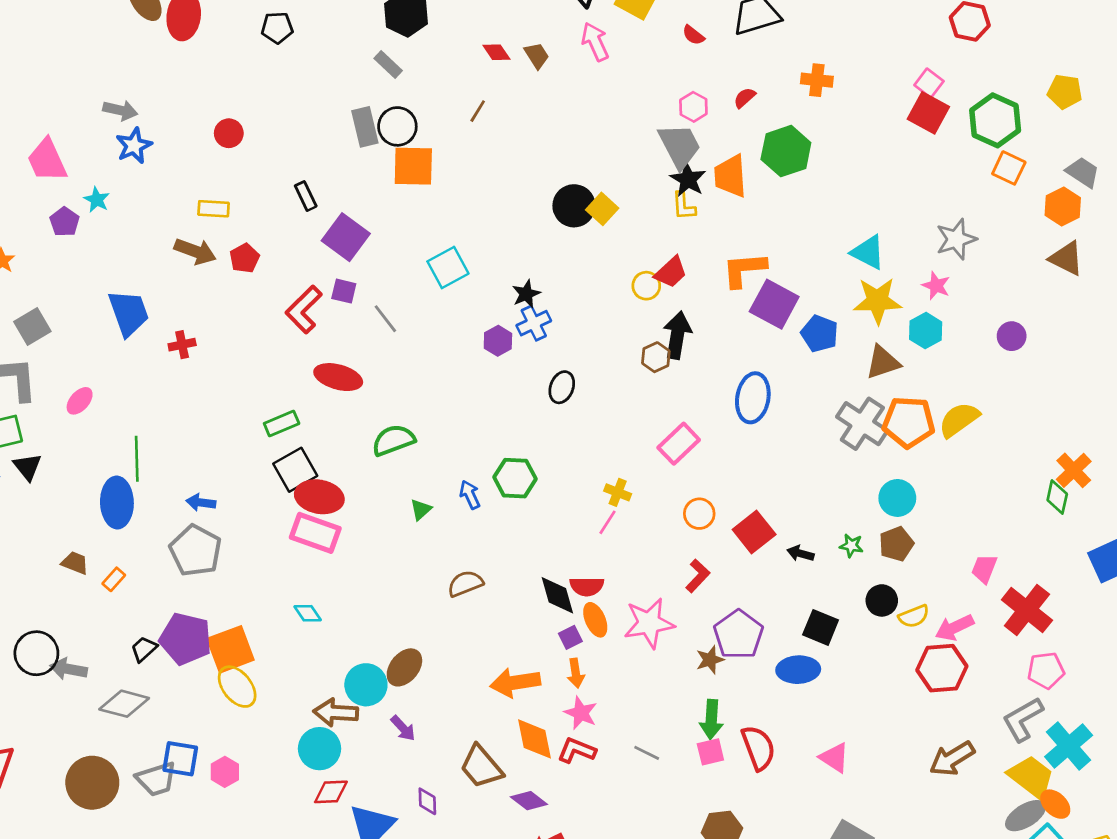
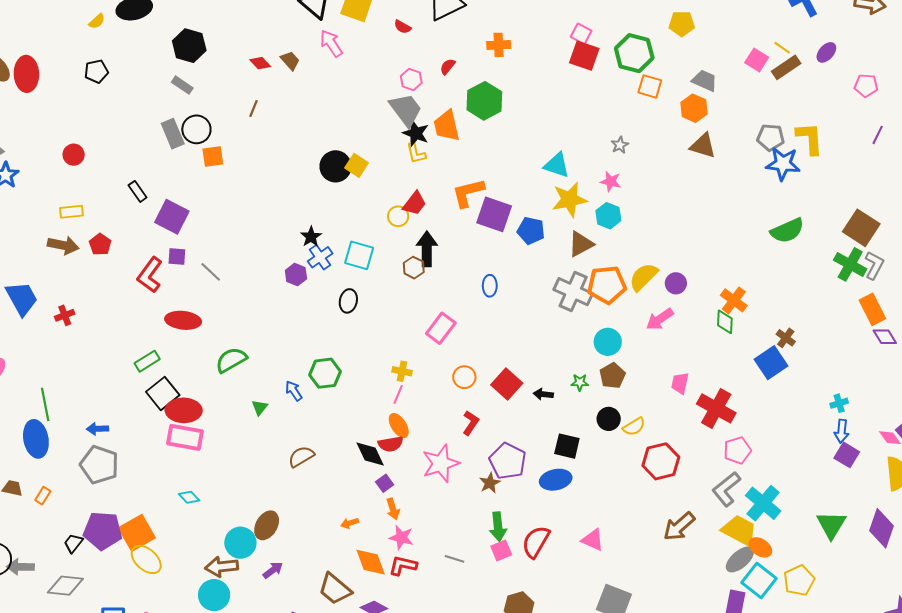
orange square: (413, 166) -> (213, 157), size x0.7
gray star: (956, 239) -> (620, 145), size x0.6
cyan square: (448, 267) -> (359, 255), moved, turned -36
purple circle: (1012, 336) -> (676, 283), moved
blue ellipse: (753, 398) -> (490, 286), size x0.6
orange ellipse: (595, 620) -> (399, 426), moved
pink arrow: (955, 628) -> (660, 319), moved
orange arrow: (515, 683) -> (350, 523), size x0.5
purple arrow: (403, 728) -> (273, 570), turned -75
red semicircle: (758, 748) -> (536, 542), turned -120

